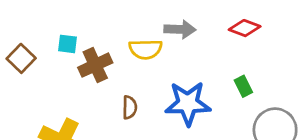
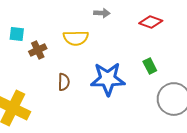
gray arrow: (180, 29) -> (102, 13), moved, size x0.7
brown cross: (95, 65) -> (38, 50), size x0.7

